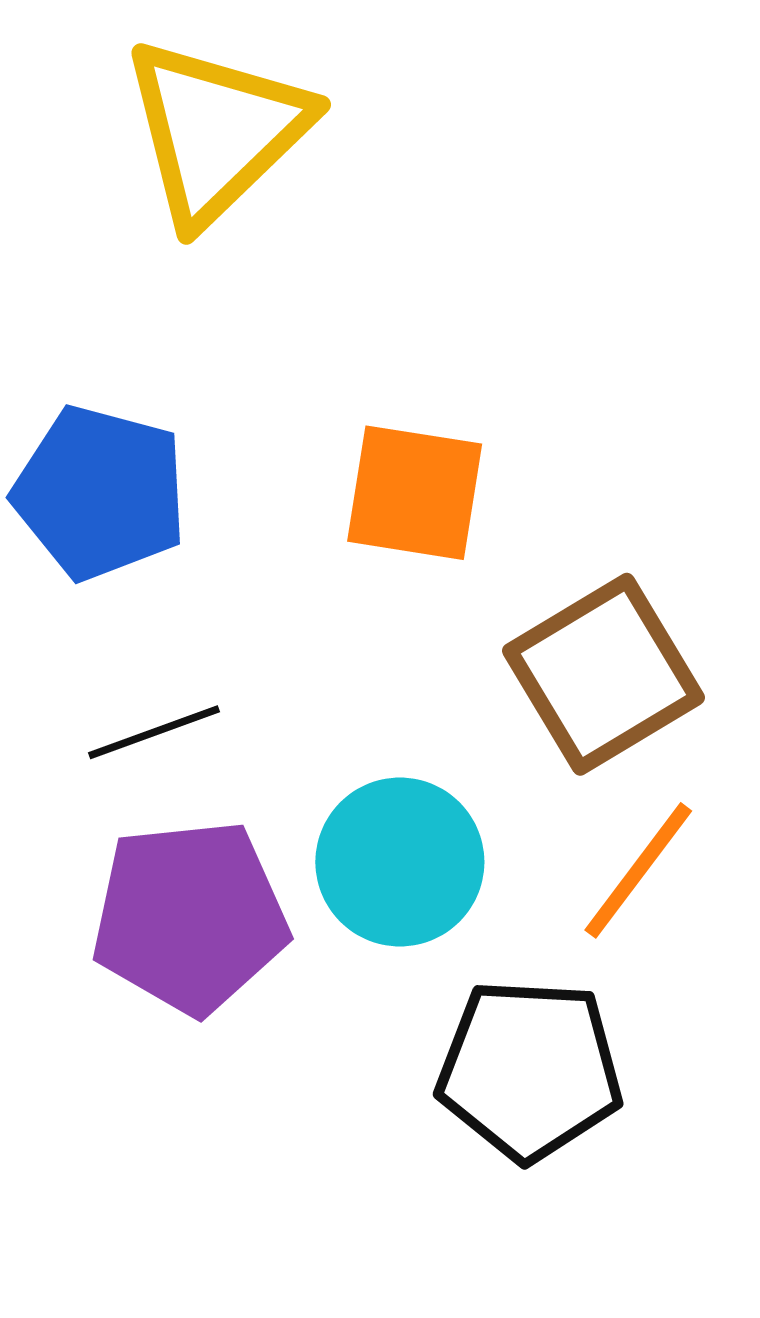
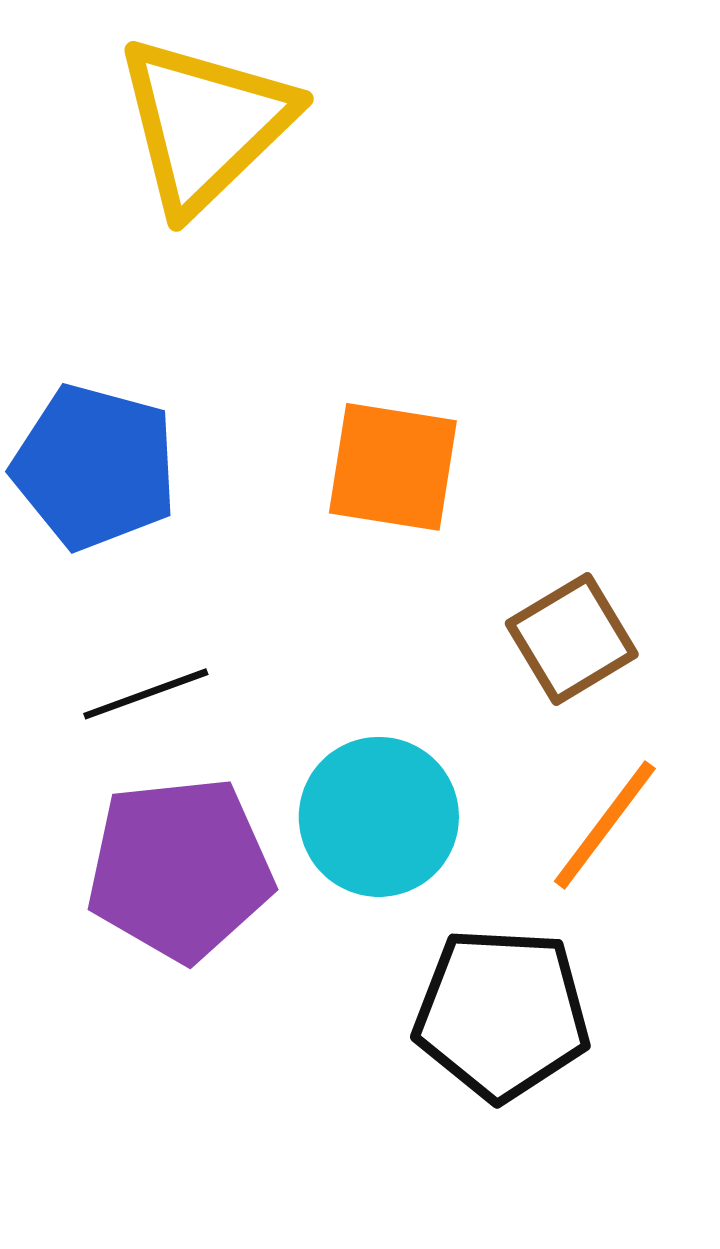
brown square: (604, 674) -> (572, 639), size x0.7

